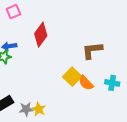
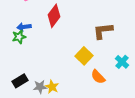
orange semicircle: (86, 83) -> (98, 77), moved
cyan cross: (112, 83) -> (122, 62), turned 32

